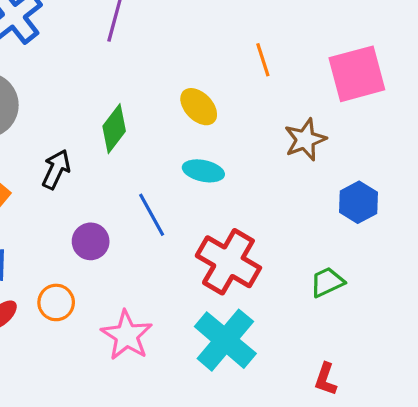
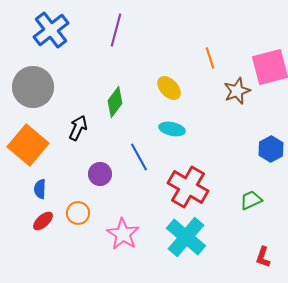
brown star: (305, 140) -> (237, 91), moved
red L-shape: (326, 379) -> (263, 257), moved

